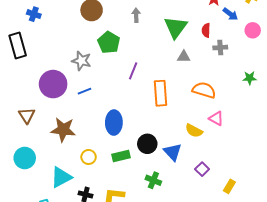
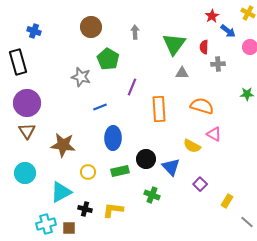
purple circle: (53, 84) -> (27, 103), moved
blue line: (84, 91) -> (100, 107), moved

